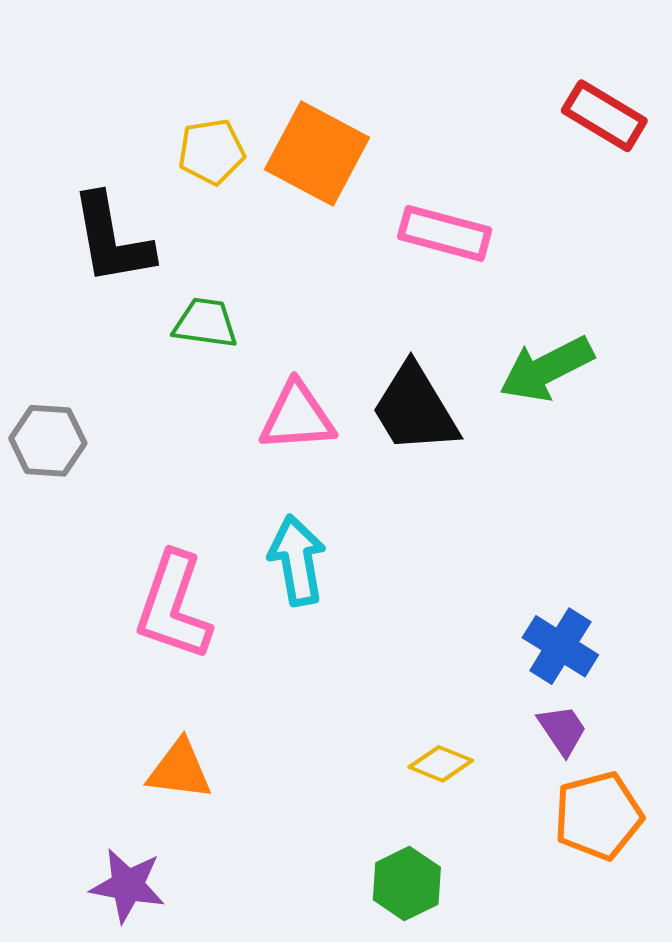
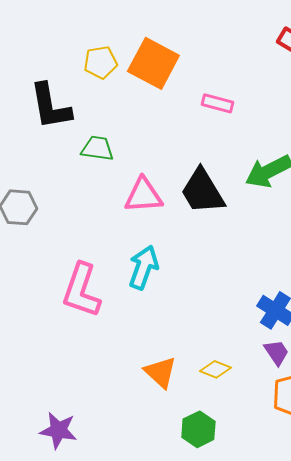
pink rectangle: (445, 233) -> (217, 103), size x0.7
cyan arrow: (297, 560) -> (143, 267), turned 30
orange triangle: (179, 770) -> (160, 372), moved, turned 36

